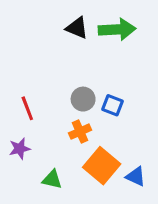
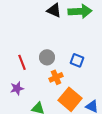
gray circle: (83, 99) -> (47, 57), moved

